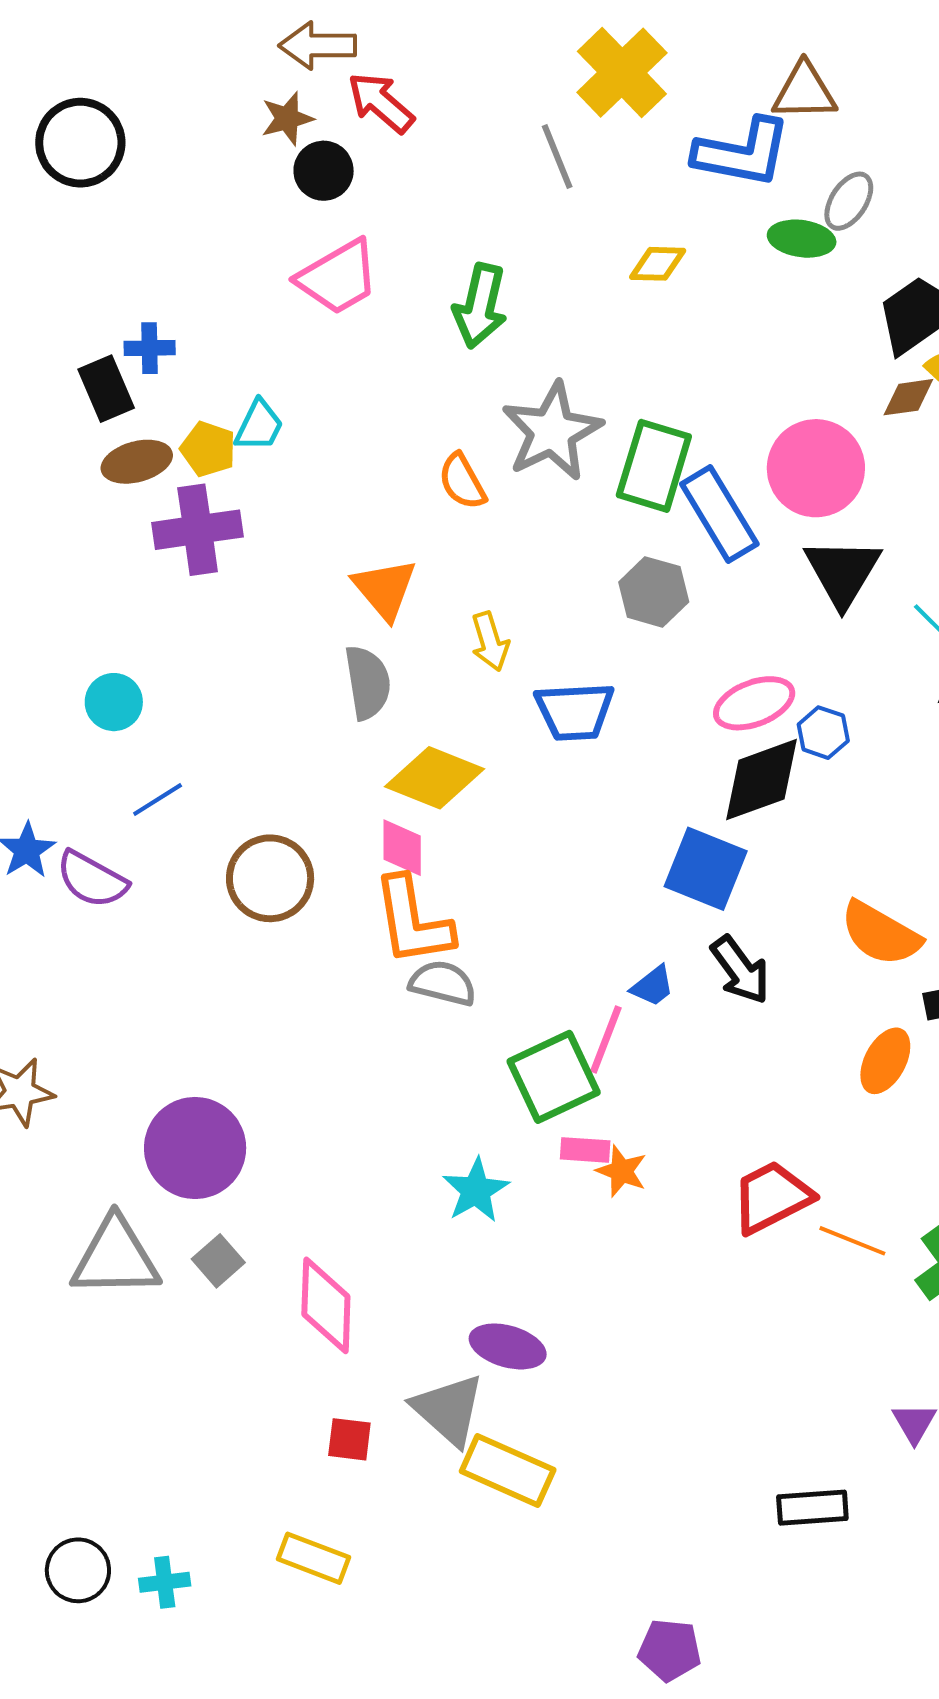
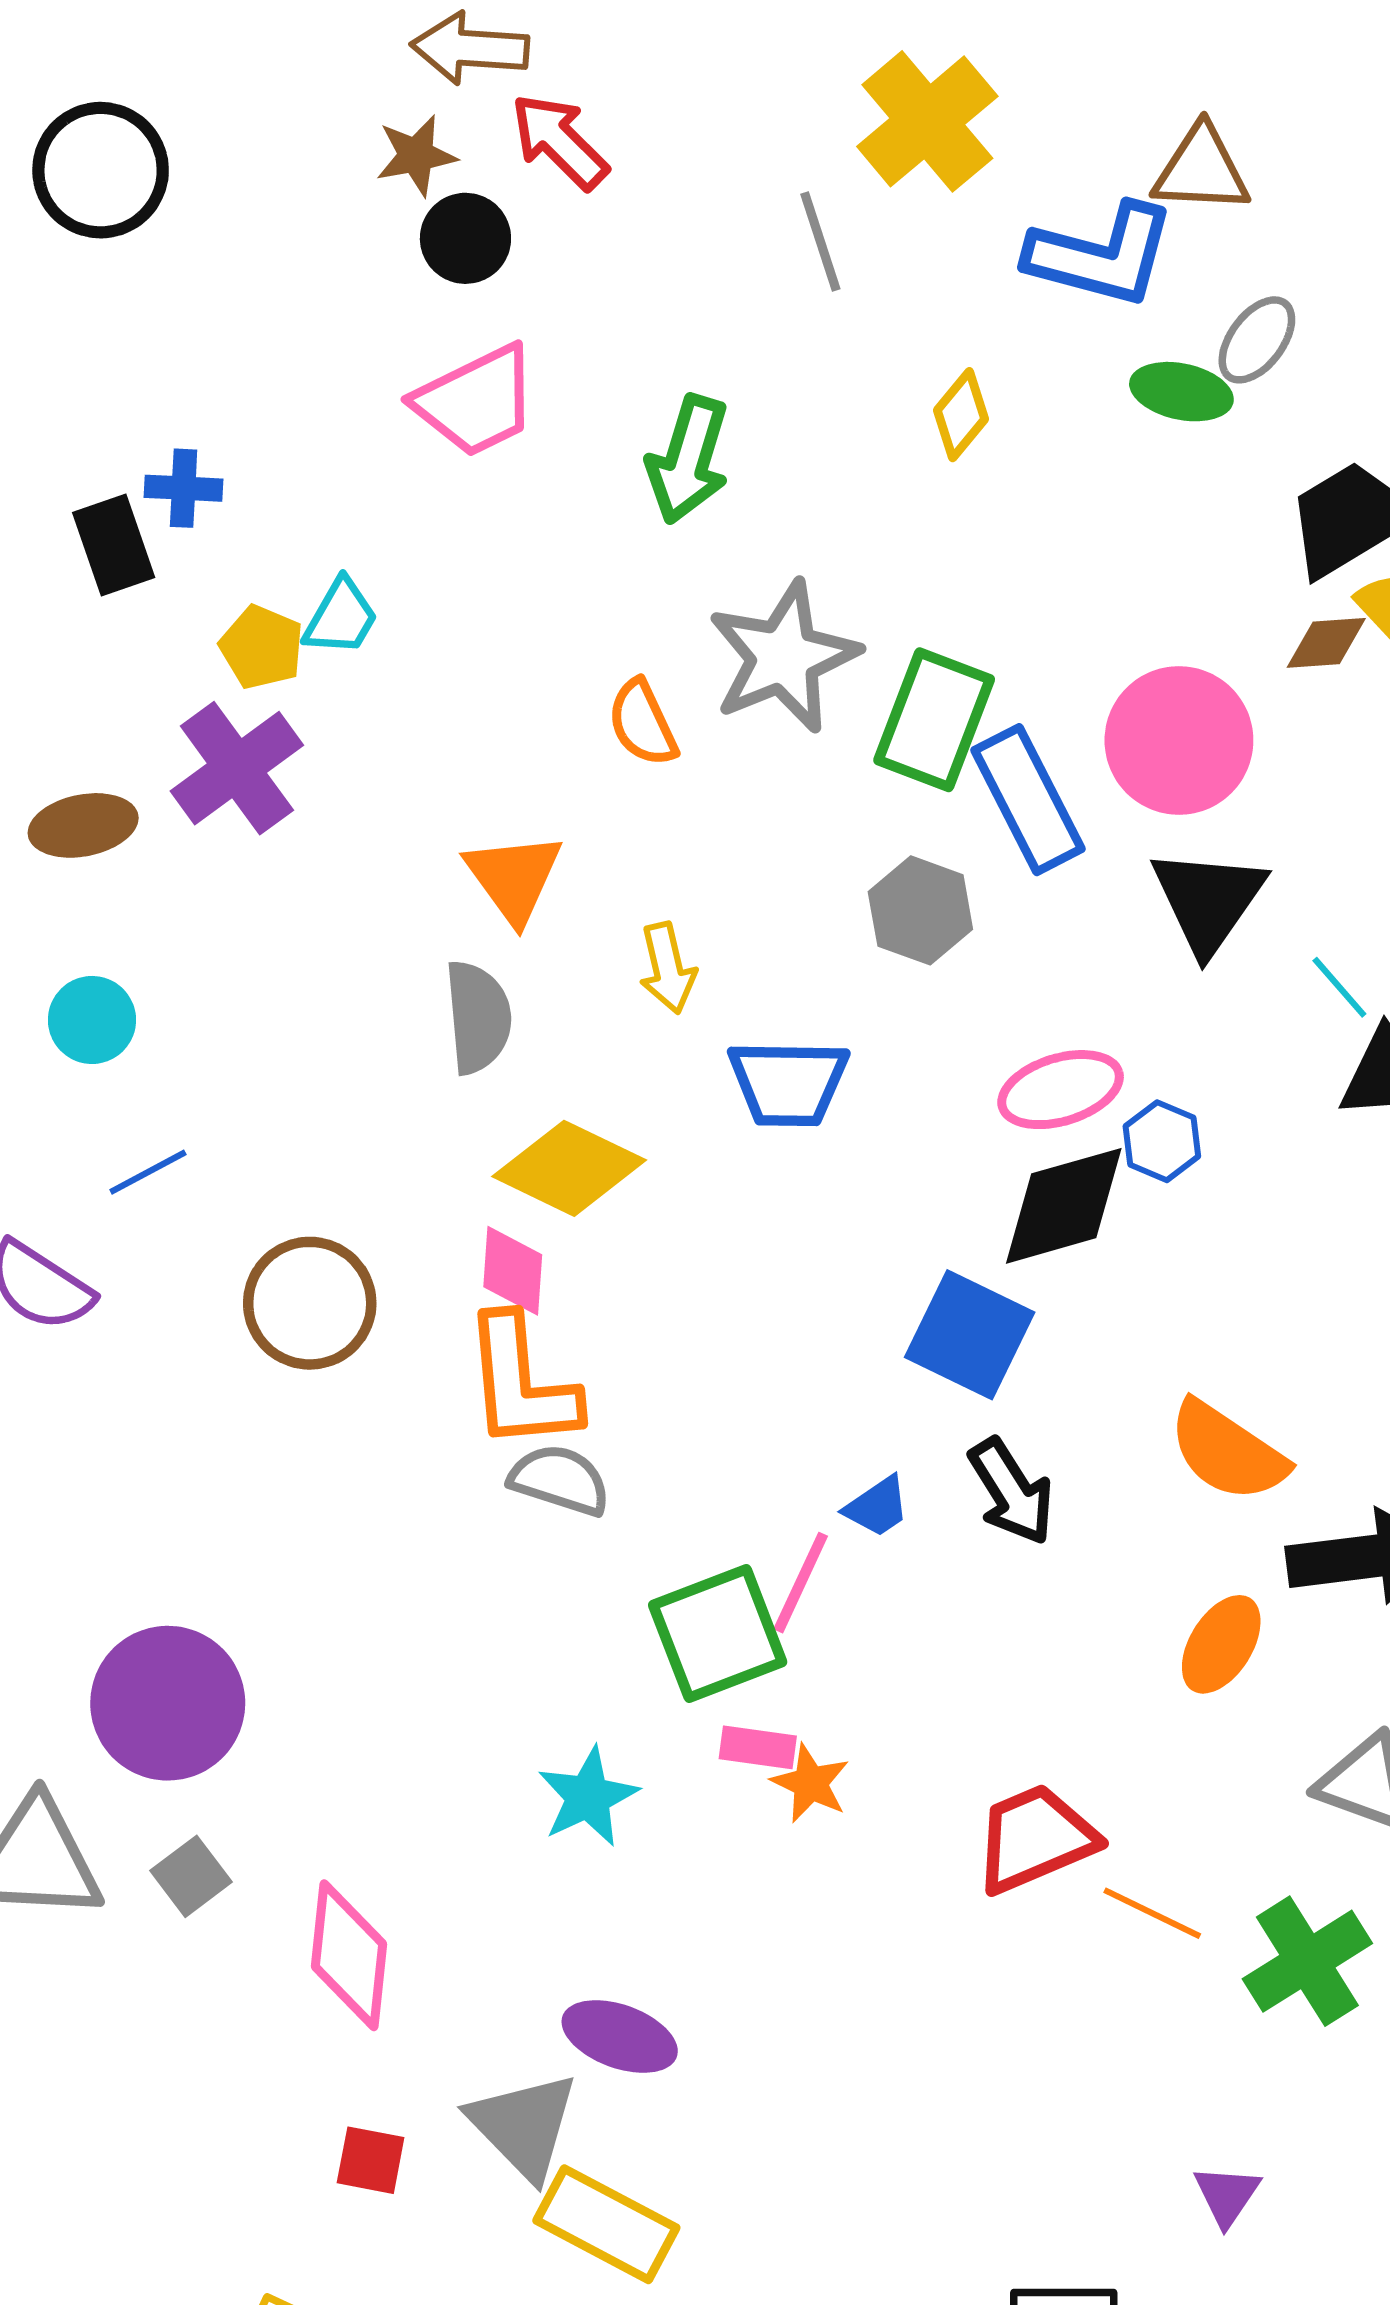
yellow diamond: (658, 264) -> (961, 415), turned -56
brown ellipse: (137, 462) -> (83, 825), moved
purple cross: (198, 530) -> (237, 768), turned -32

